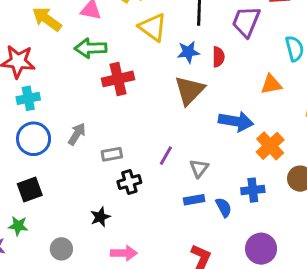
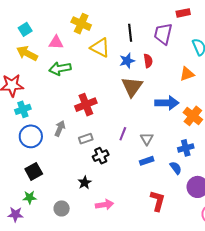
red cross: (118, 79) -> (86, 105), moved
blue semicircle: (224, 207) -> (176, 168), moved

